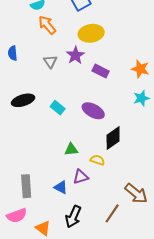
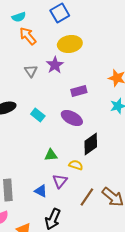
purple rectangle: (101, 71) -> (79, 91), moved, turned -42
purple triangle: (81, 177) -> (60, 181), turned -35
brown line: (112, 213) -> (87, 197), moved

